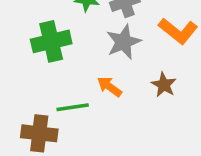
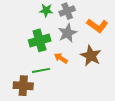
green cross: (51, 41) -> (40, 40), moved
brown star: (164, 85) -> (91, 56), size x1.5

